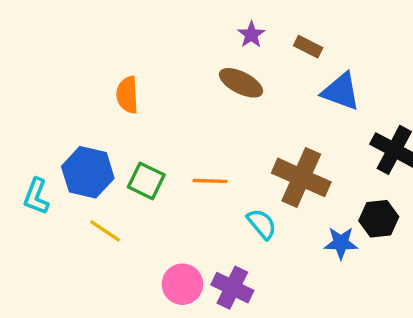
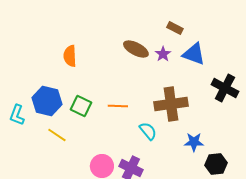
purple star: (251, 35) -> (163, 54), moved
brown cross: (301, 177) -> (171, 104), turned -32
black hexagon: (379, 219) -> (216, 164), moved

